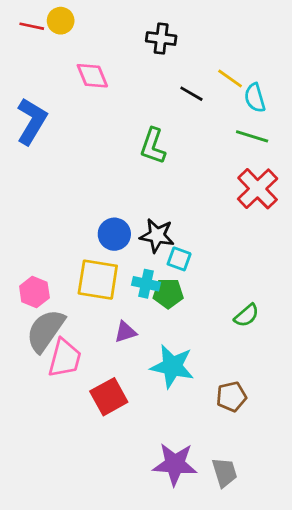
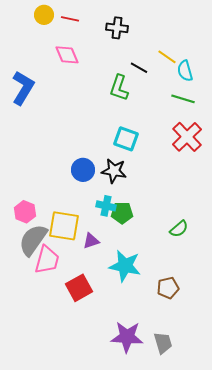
red line: (32, 26) -> (70, 19), moved
green L-shape: (153, 146) -> (119, 88), moved
cyan square: (179, 259) -> (126, 139), moved, size x1.4
yellow square: (98, 280) -> (64, 226), moved

